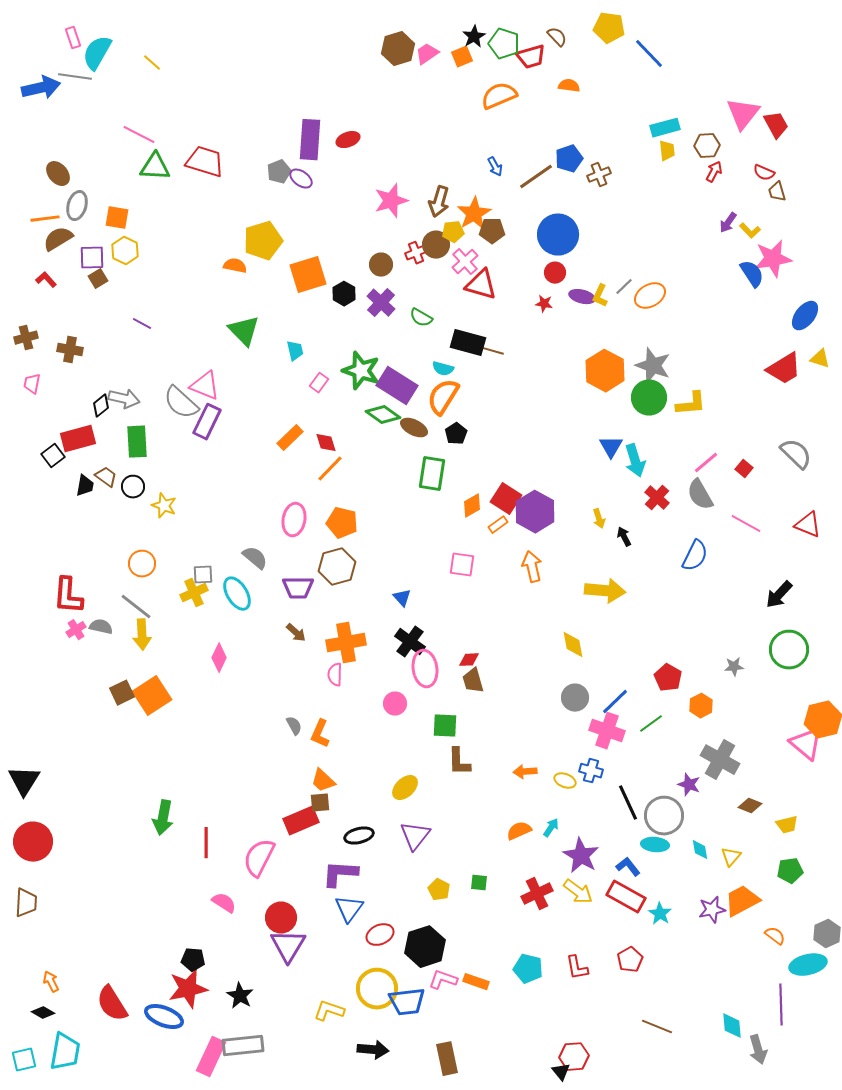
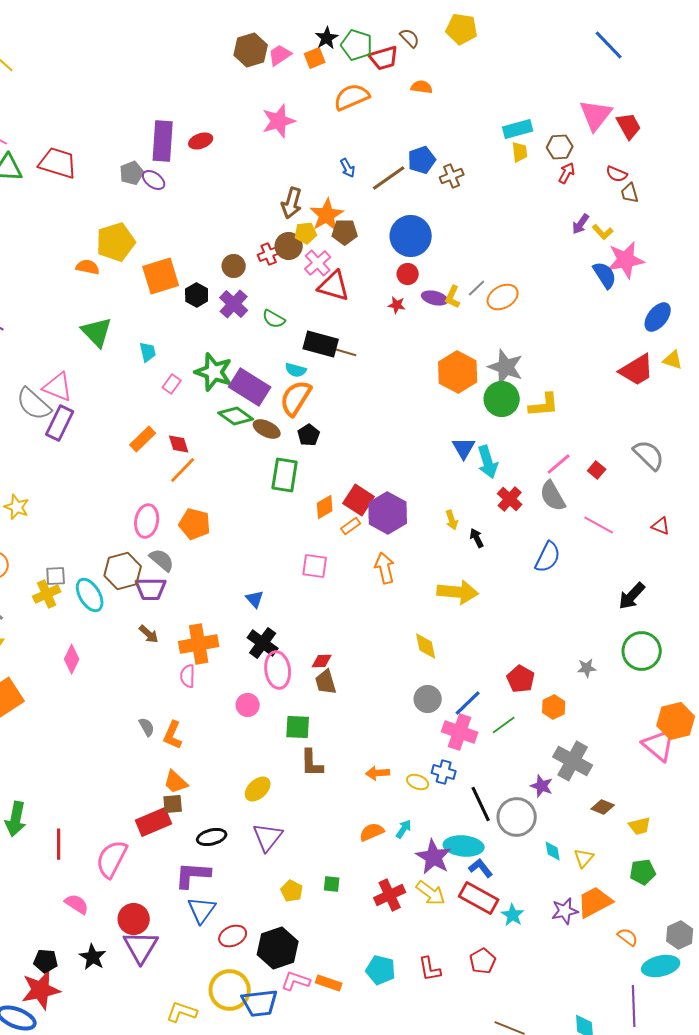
blue line: (649, 54) -> (609, 45), moved
pink star: (391, 201) -> (279, 121), moved
red triangle: (808, 525) -> (661, 526), size x0.7
gray semicircle: (255, 558) -> (162, 560), moved
brown hexagon: (337, 567) -> (123, 571), moved
cyan ellipse: (655, 845) -> (464, 846), moved, size x1.4
black star: (240, 996) -> (93, 957), moved

